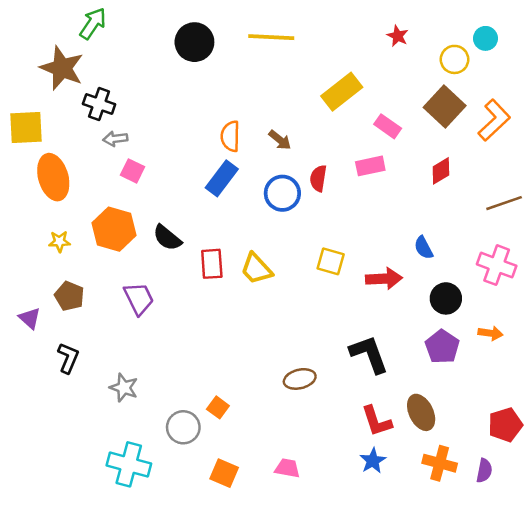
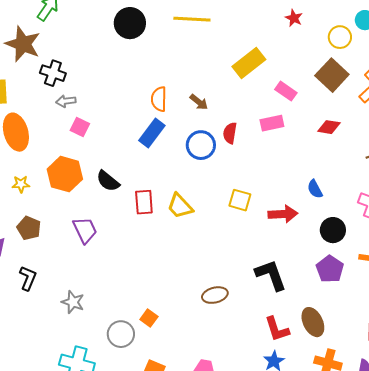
red diamond: (441, 171) -> (329, 127), turned 40

